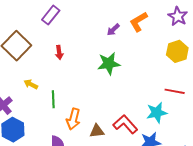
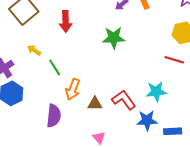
red arrow: (59, 52) -> (66, 22), size x1.5
red line: (175, 91) -> (174, 60), moved
green line: (53, 99) -> (55, 67), turned -36

